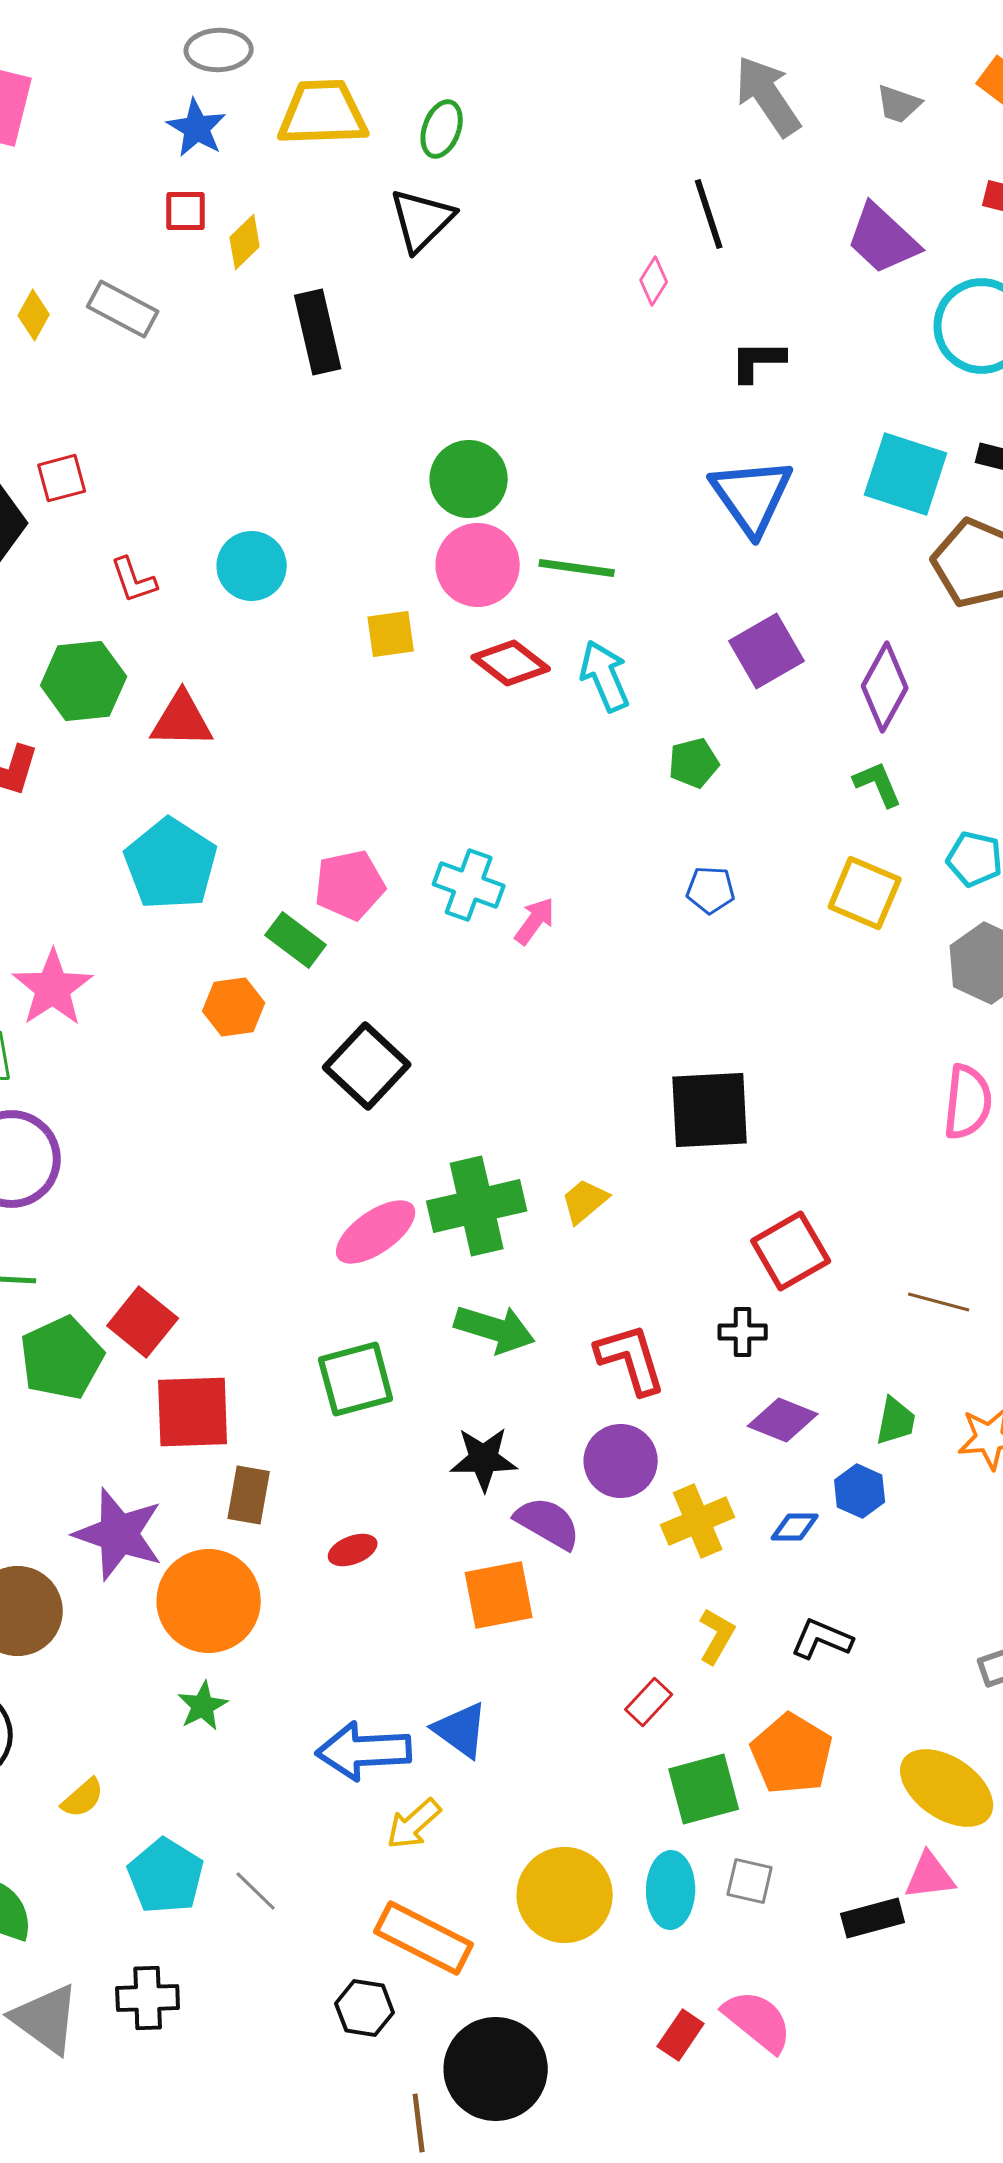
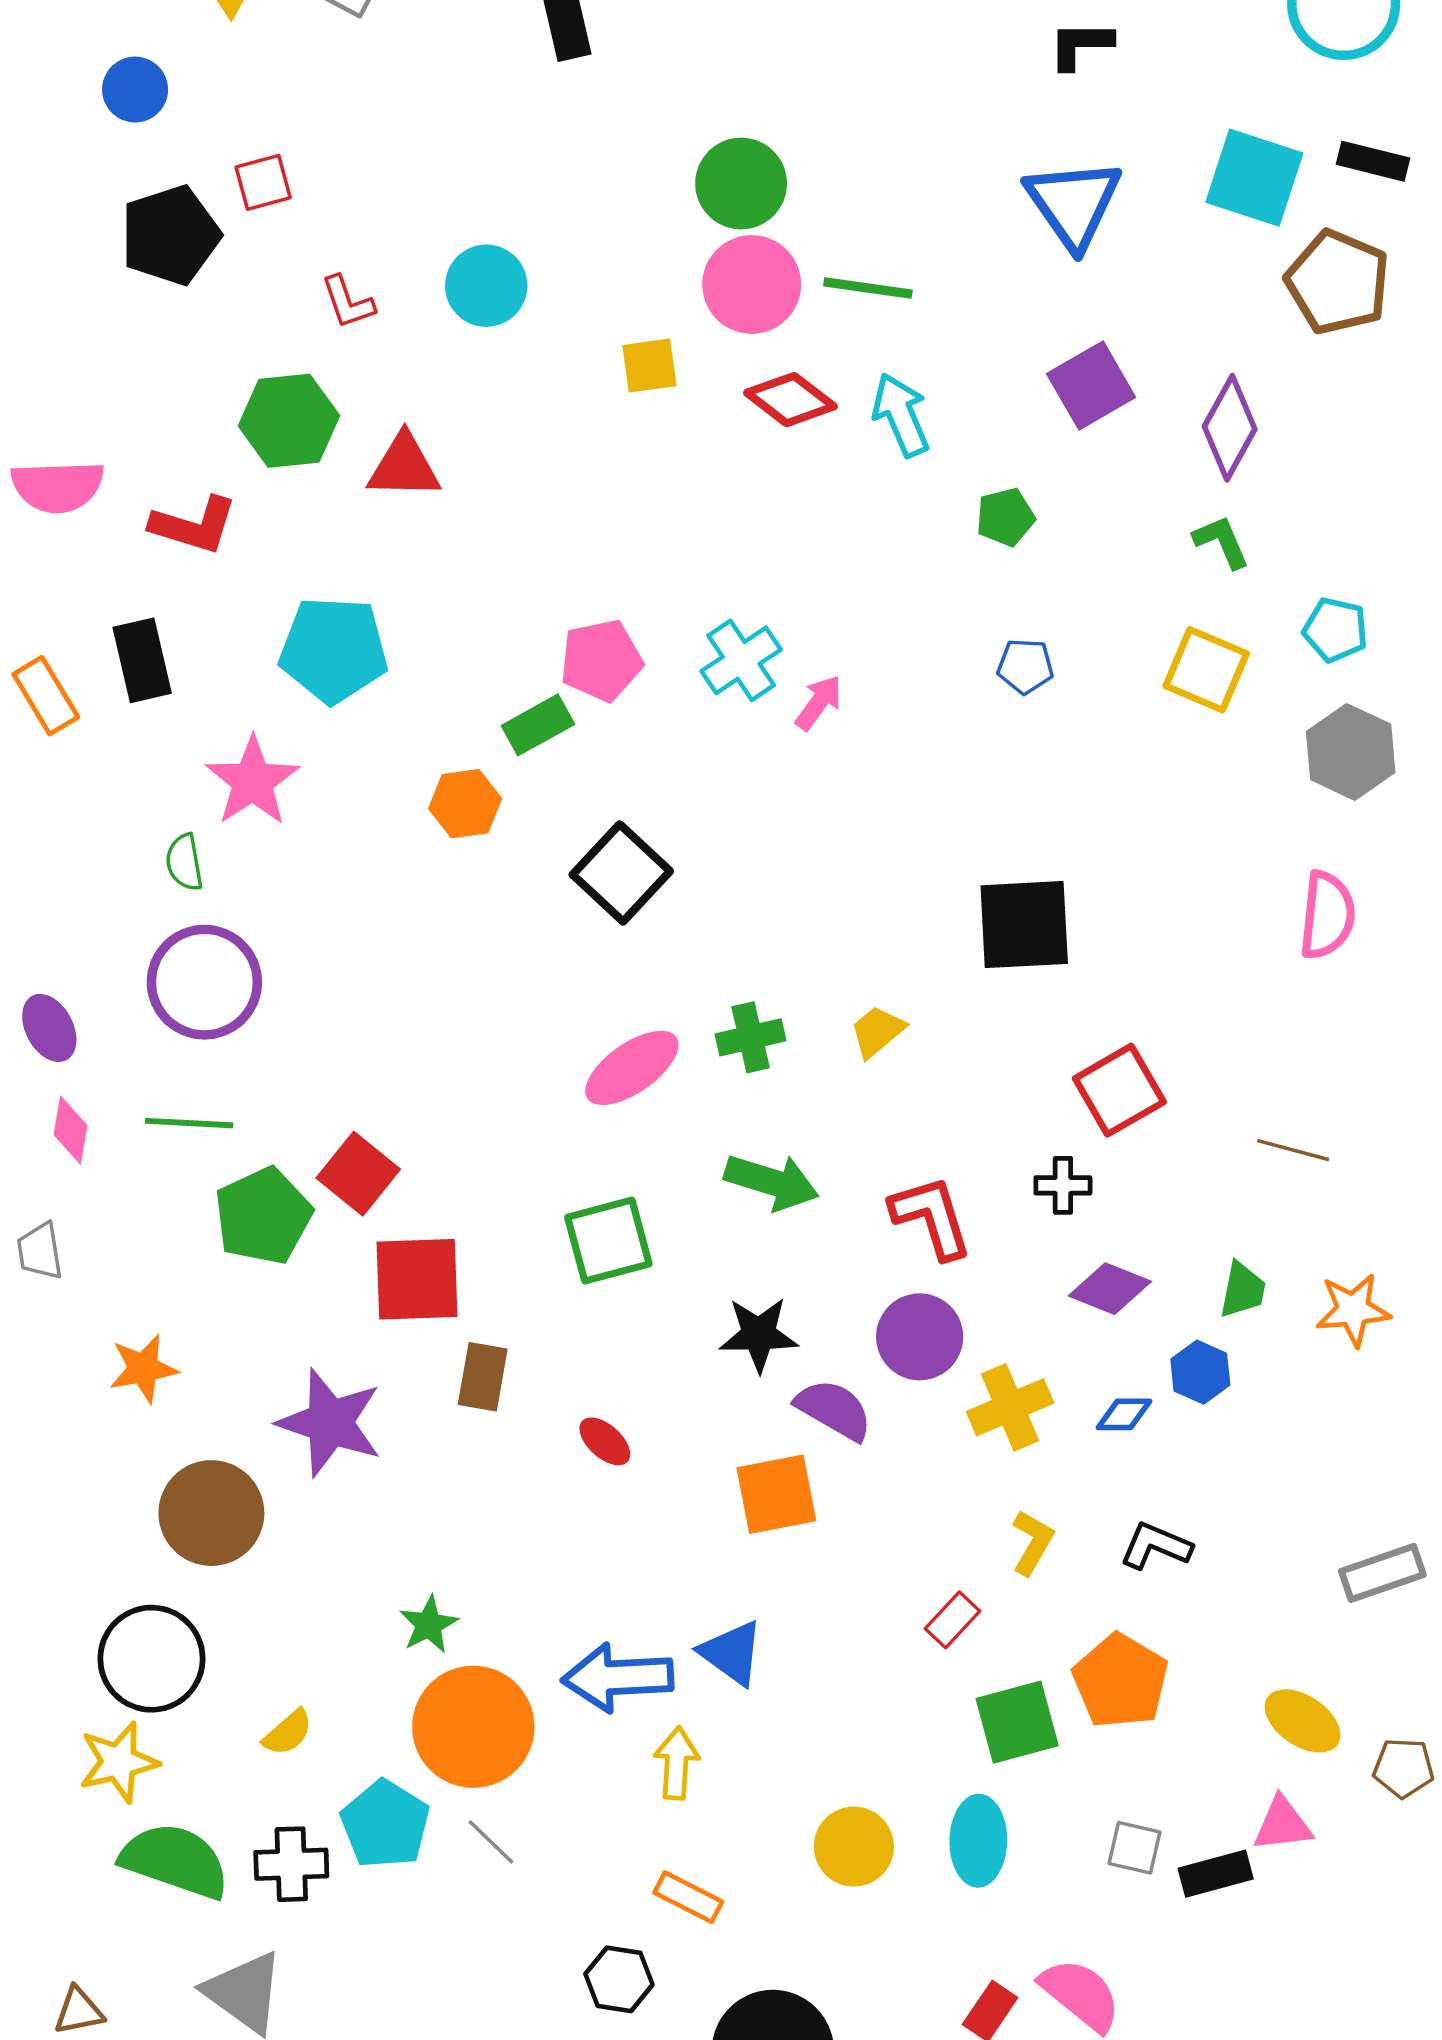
cyan pentagon: (171, 864) -> (334, 650), moved, turned -30
cyan cross: (469, 885) -> (741, 660), turned 36
green rectangle: (296, 940) -> (538, 725), turned -66
green cross: (477, 1206) -> (751, 1037), size x0.6
red ellipse: (353, 1550) -> (605, 1441), turned 63
orange circle: (209, 1601) -> (473, 1727), moved
yellow ellipse: (947, 1788) -> (1303, 1721), size x0.7
yellow arrow: (414, 1824) -> (677, 1763), turned 136
gray square: (750, 1881) -> (1135, 1848), moved
yellow circle: (565, 1895) -> (854, 1847), size x0.7
orange rectangle: (424, 1938) -> (688, 1897), size x0.6
black cross: (148, 1998) -> (291, 1864), moved

